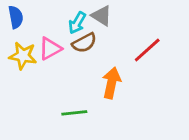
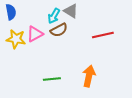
red line: (147, 50) -> (103, 35), turned 30
orange arrow: (111, 83) -> (89, 76), moved

